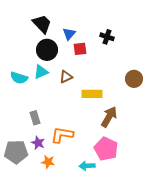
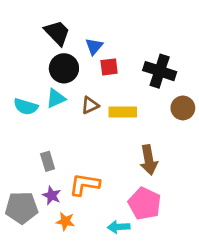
black cross: (107, 37) -> (160, 71), moved, size x1.6
yellow rectangle: (92, 94) -> (123, 112), moved
brown arrow: (109, 117) -> (149, 160), turned 140

